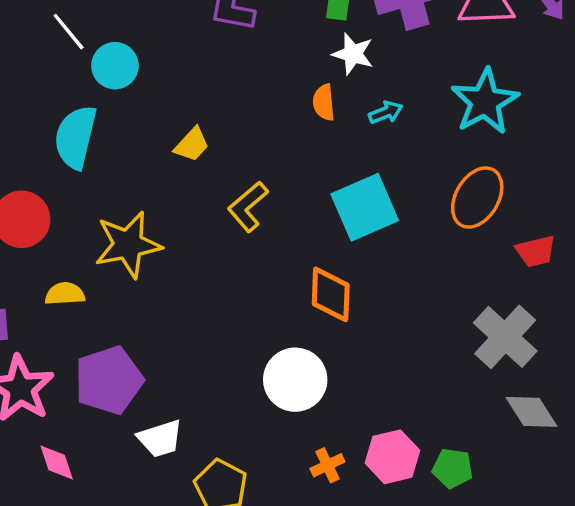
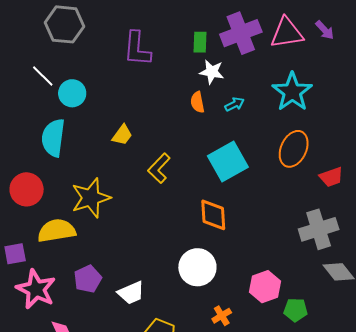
yellow semicircle: (65, 294) -> (57, 231), size x1.6
gray cross: (505, 337) -> (319, 229), turned 36
purple pentagon: (109, 380) -> (88, 279), size x0.7
white trapezoid: (160, 438) -> (131, 293), moved
pink hexagon: (392, 457) -> (265, 287), moved

